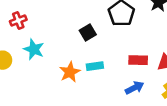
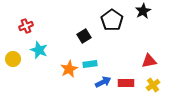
red rectangle: (138, 60) -> (126, 83), moved
blue arrow: (135, 88) -> (103, 82), moved

